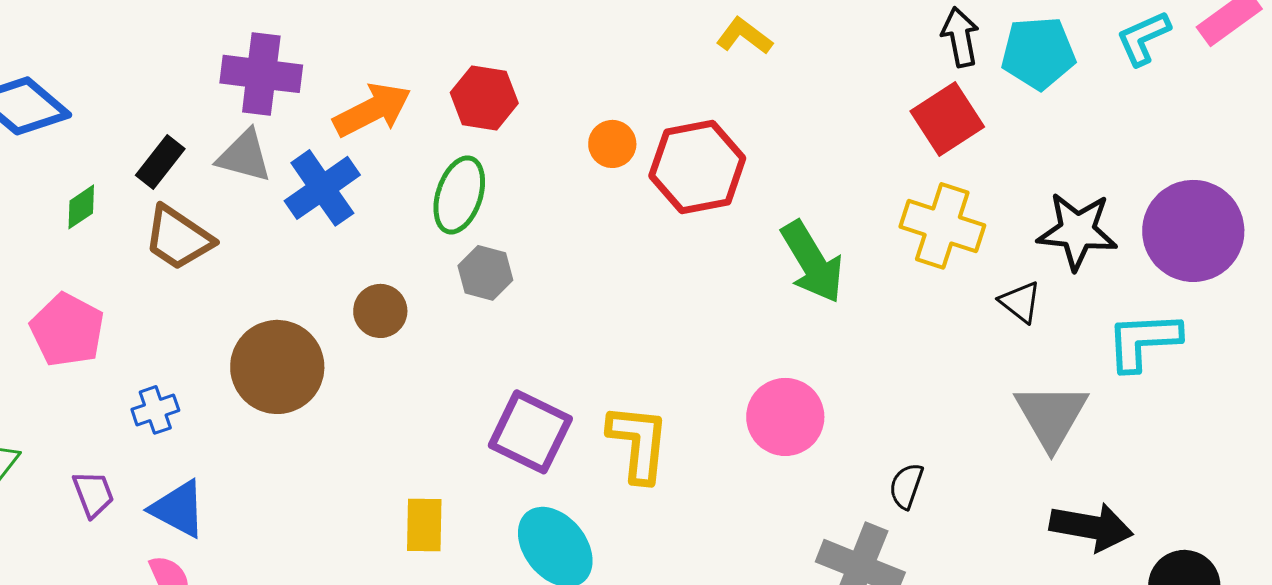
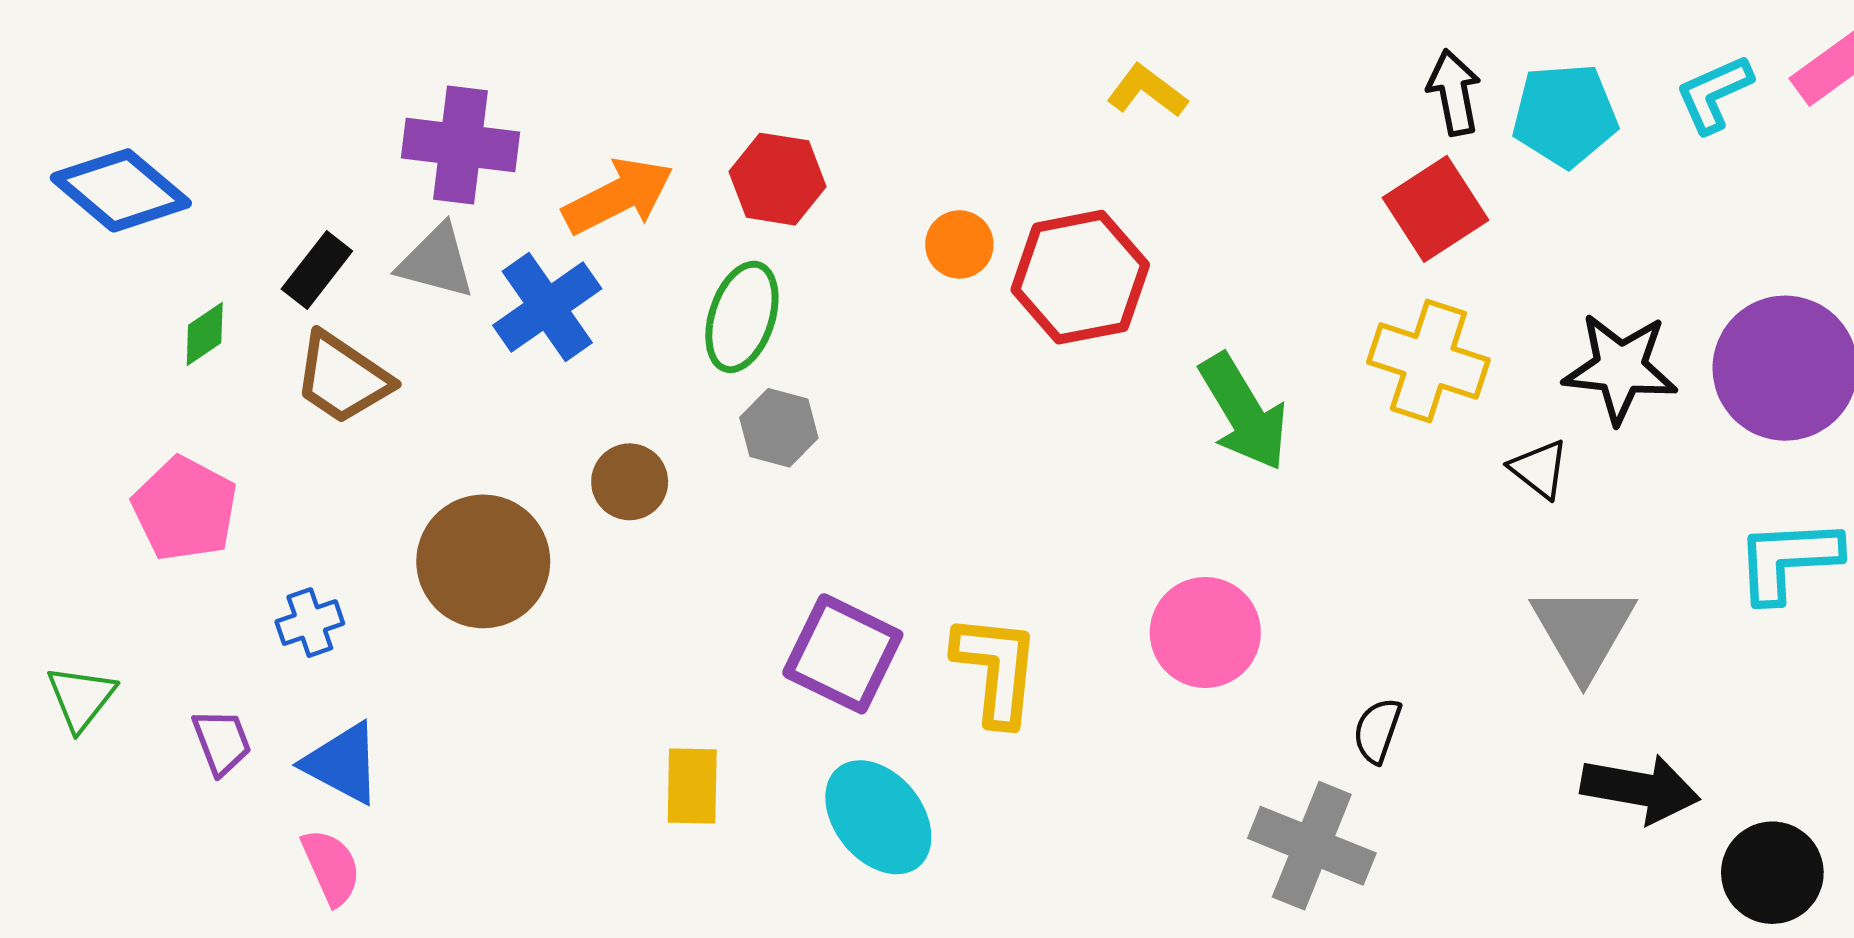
cyan L-shape: (1143, 341) -> (1788, 560), moved

